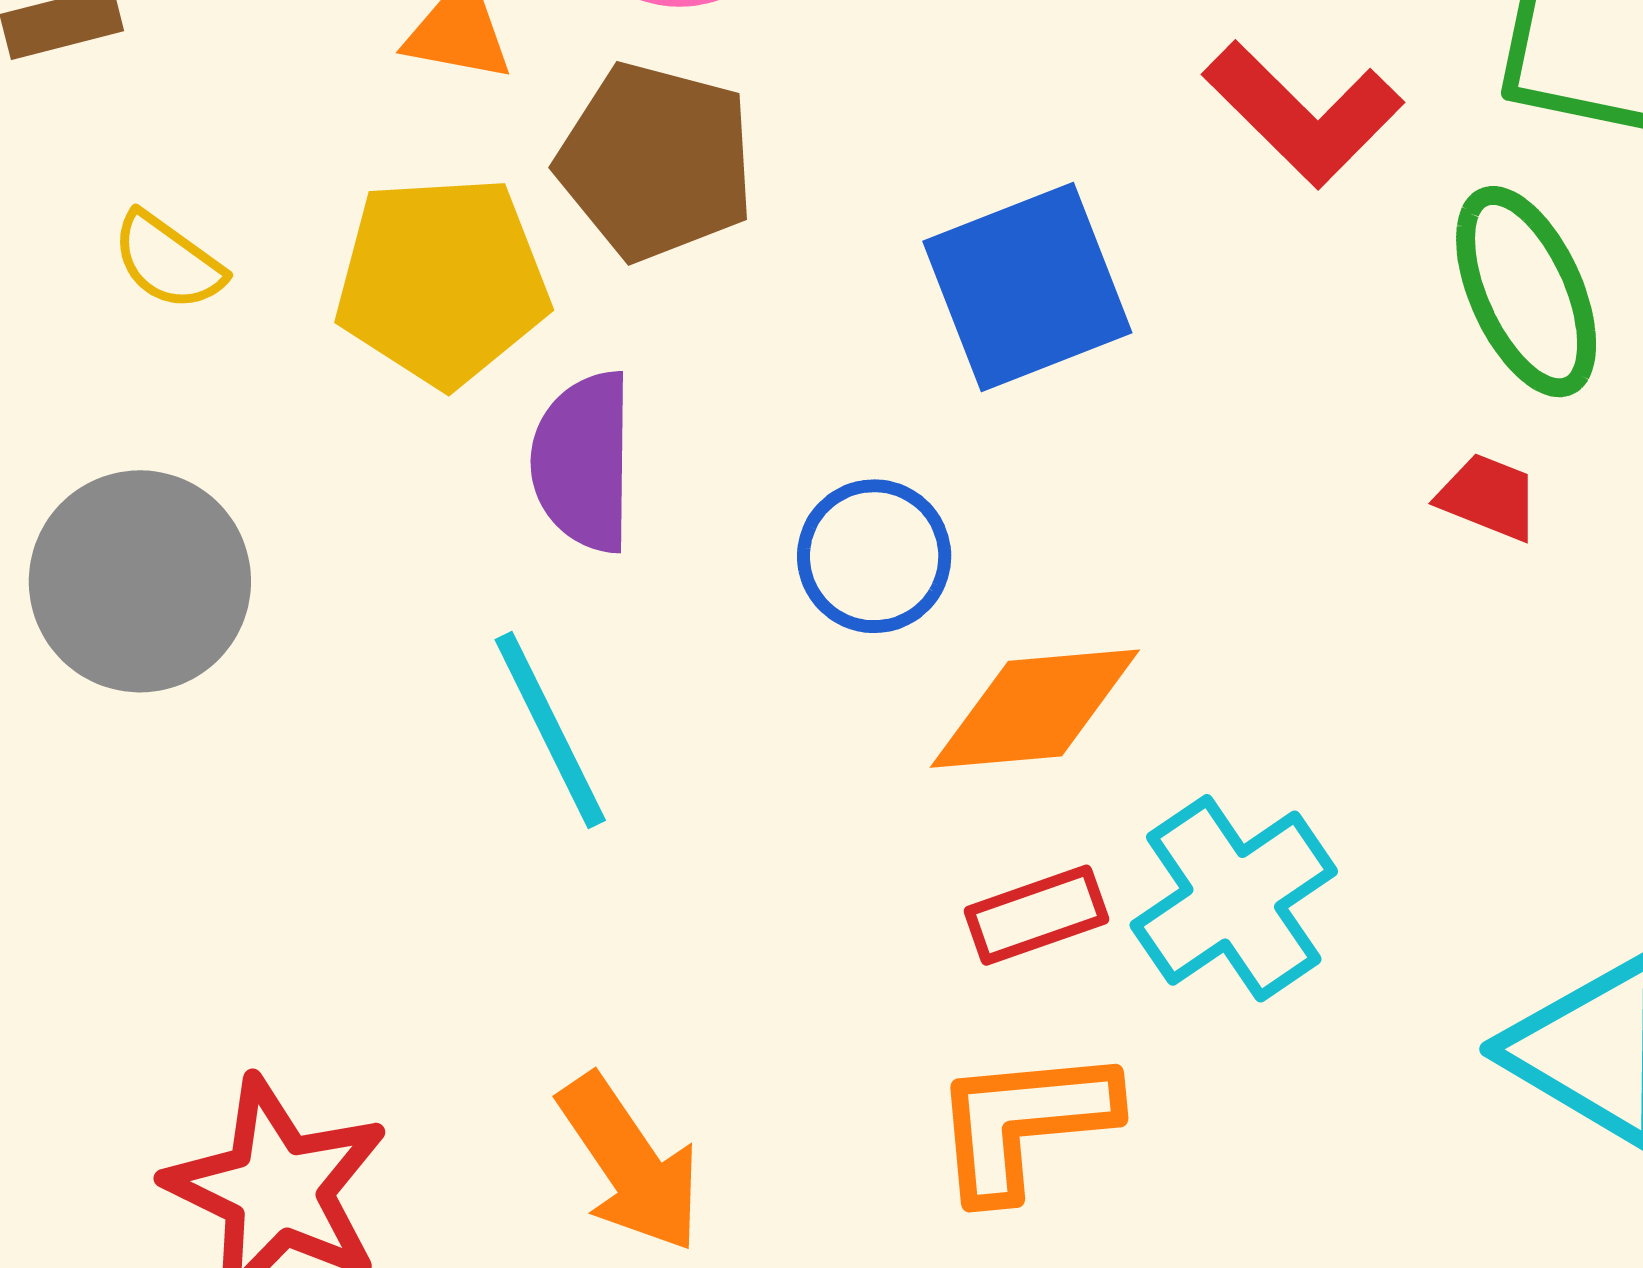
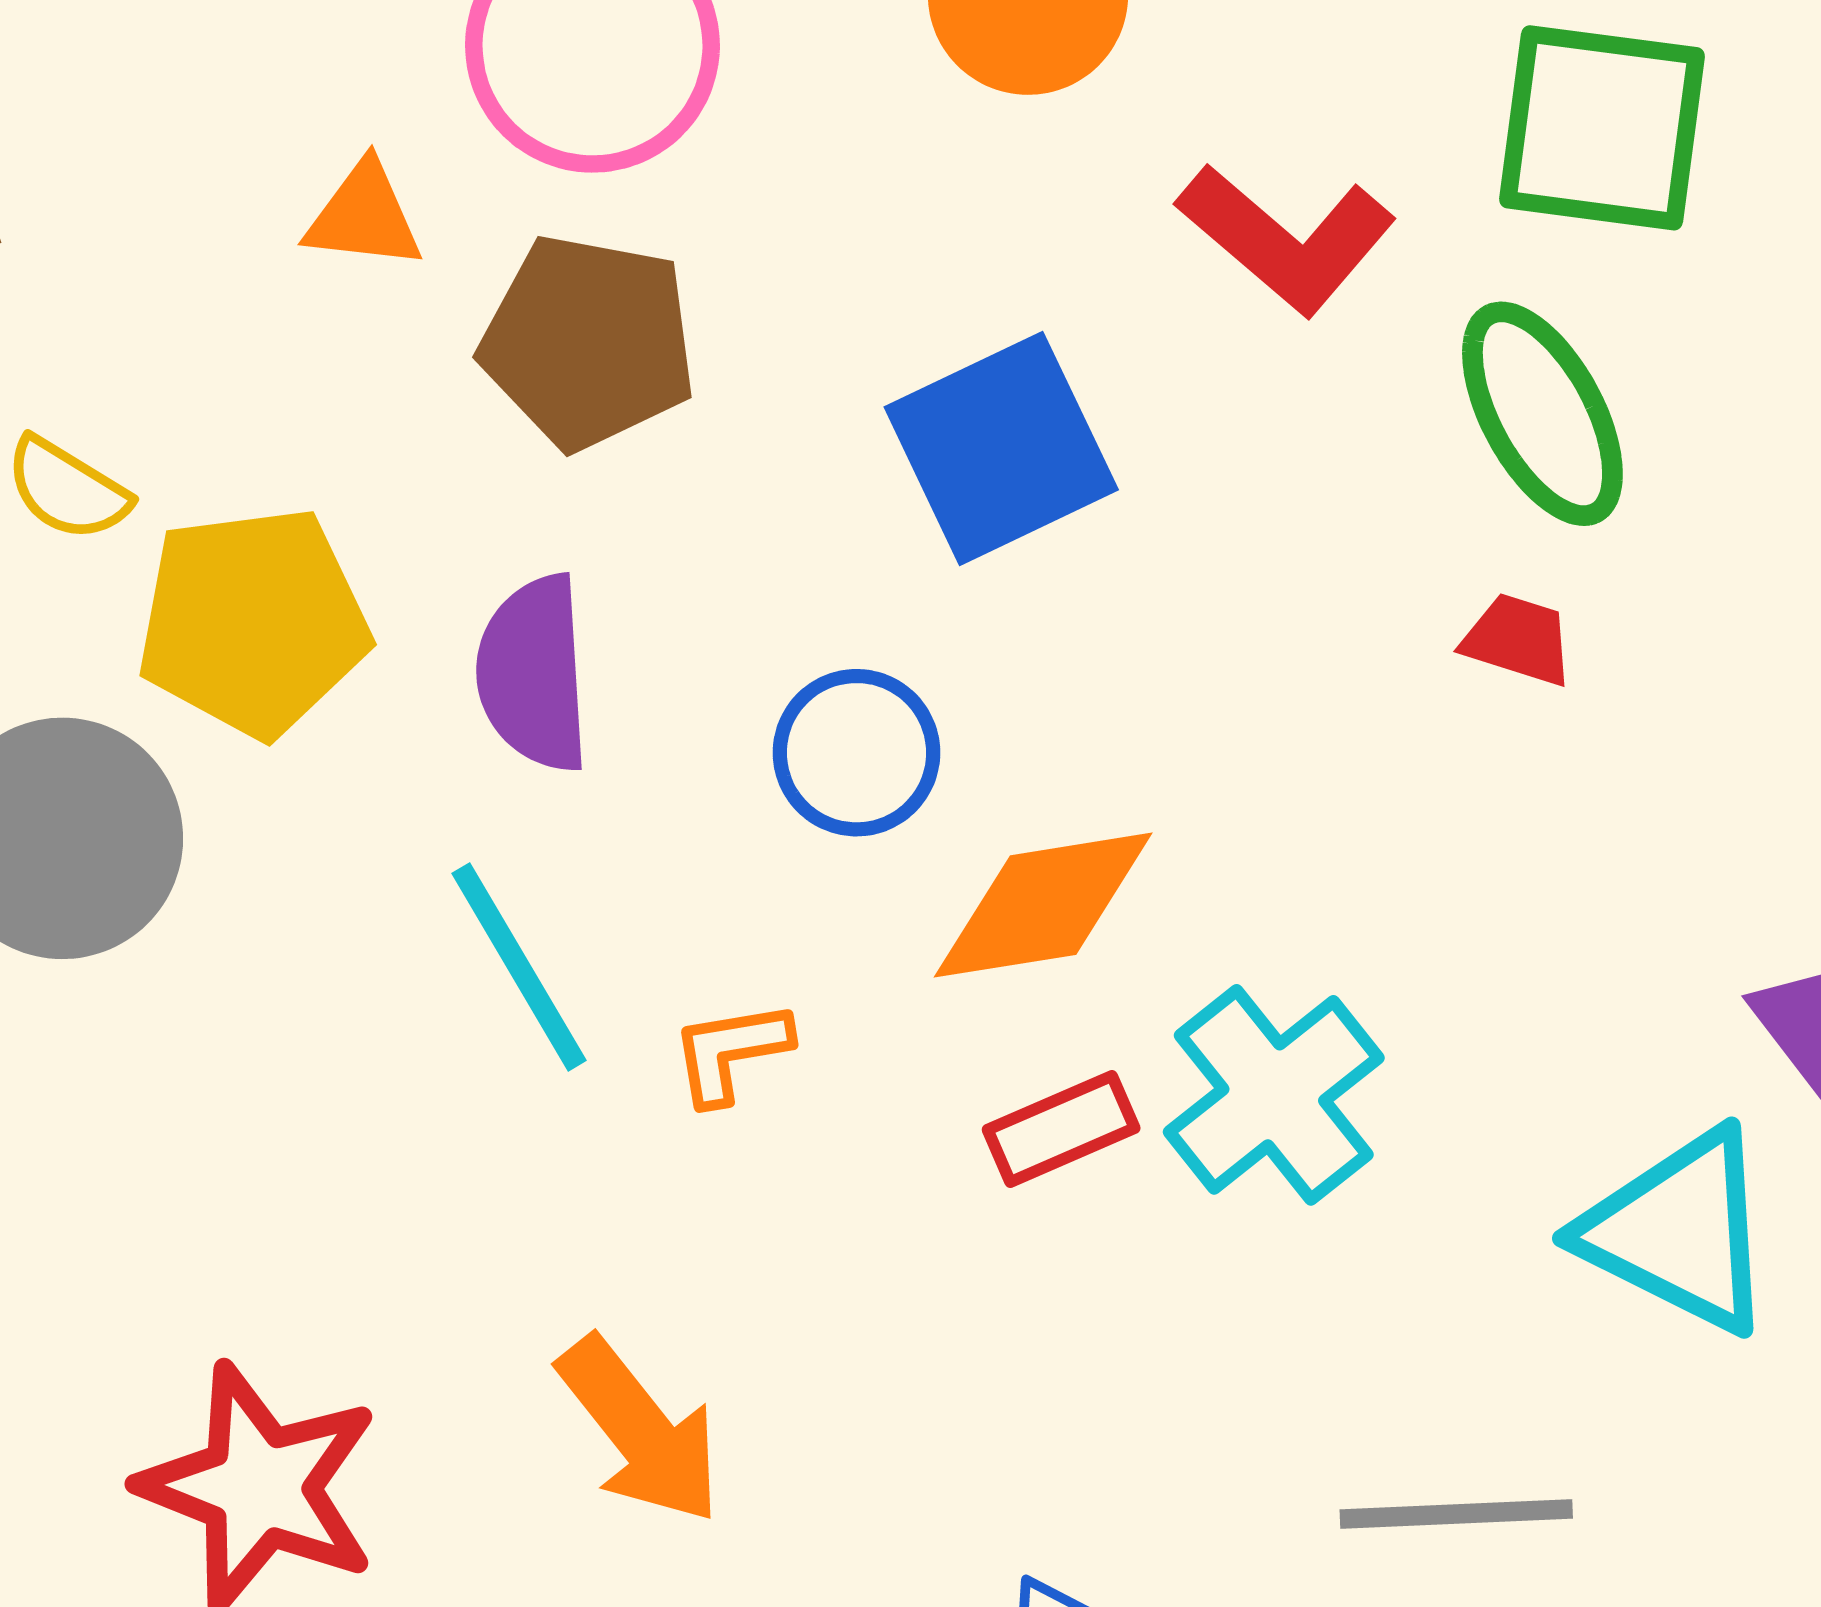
yellow pentagon: (442, 281) -> (253, 622), moved
orange L-shape: (1024, 1123) -> (731, 1052), moved, size x0.6

